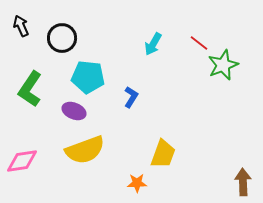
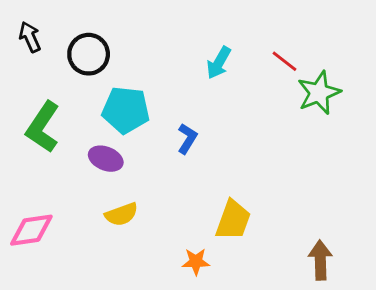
yellow semicircle: (85, 150) -> (121, 214), size x0.6
brown arrow: (243, 182) -> (320, 260), moved

